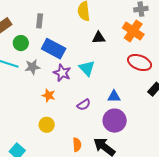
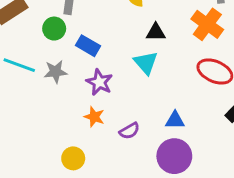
green circle: (21, 43) -> (54, 29), moved
blue rectangle: (54, 49) -> (88, 46), size x0.7
cyan triangle: (87, 68) -> (146, 63), moved
orange star: (49, 95) -> (94, 117), moved

